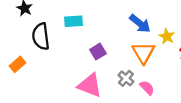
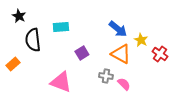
orange triangle: (143, 53) -> (121, 54), turned -30
gray cross: (126, 78) -> (106, 76), turned -32
pink triangle: (90, 85) -> (61, 82), moved

